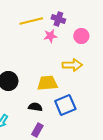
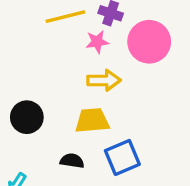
pink circle: (81, 36) -> (149, 42), size x1.6
yellow arrow: (72, 65) -> (104, 80), moved

